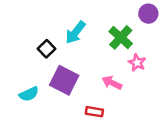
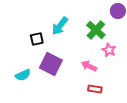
black square: (47, 49) -> (37, 39), turned 32
red rectangle: (94, 112) -> (95, 89), moved

